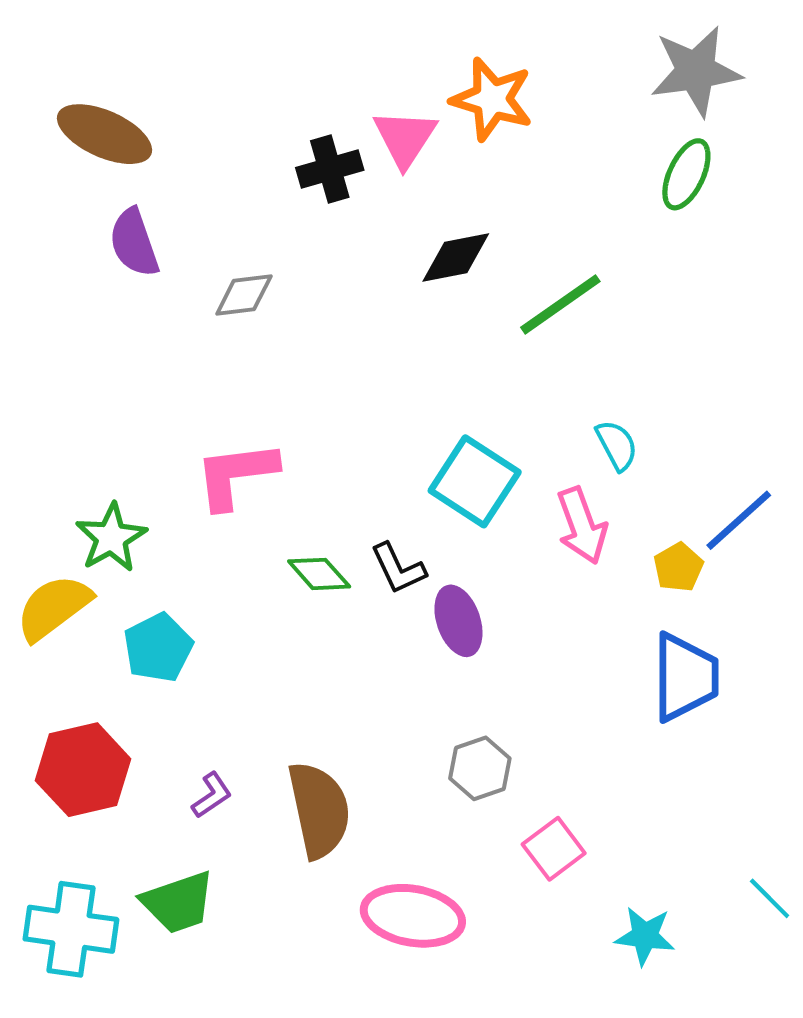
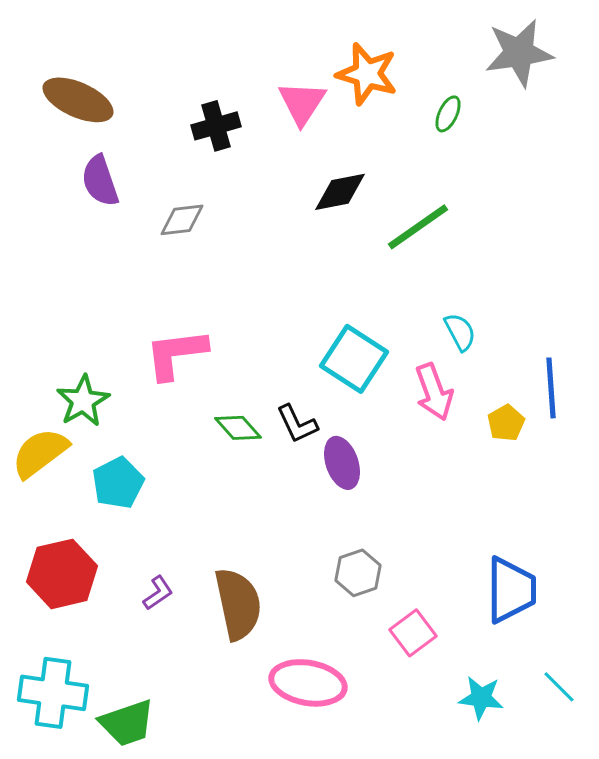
black cross: (330, 169) -> (216, 126), moved
green ellipse: (686, 174) -> (448, 114), moved, size x0.7
blue line: (739, 520) -> (551, 388), turned -52
blue trapezoid: (685, 677) -> (511, 590), moved
cyan line: (770, 898) -> (559, 687), moved
green trapezoid: (178, 902) -> (127, 723), moved

